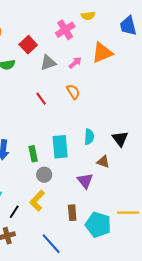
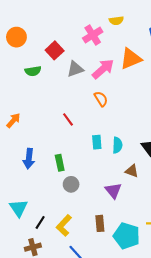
pink arrow: (75, 63) -> (103, 69), size x1.6
red line: (41, 99) -> (68, 119), moved
cyan rectangle: (60, 147) -> (97, 142), moved, size x0.6
yellow L-shape: (37, 201) -> (64, 226), moved

